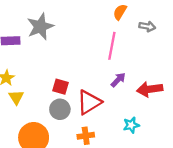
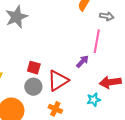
pink line: (112, 46) -> (97, 41), moved
red arrow: (150, 89) -> (110, 82), moved
orange cross: (86, 136) -> (55, 109), turned 32

